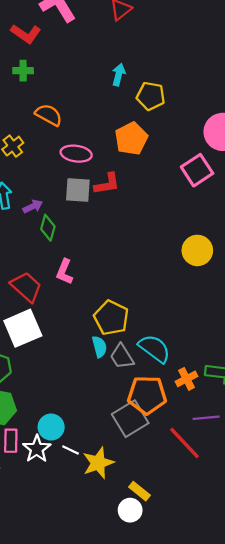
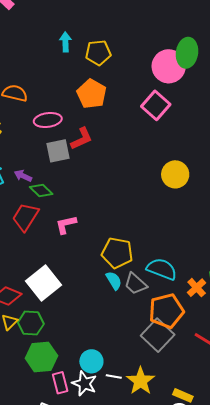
purple arrow: (33, 206) -> (23, 176), turned -114
green diamond: (48, 228) -> (41, 191), turned -45
pink L-shape: (64, 272) -> (66, 225), turned 70
red trapezoid: (26, 287) -> (26, 217), moved, turned -84

